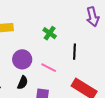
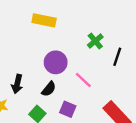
black line: (75, 52) -> (117, 57), moved

